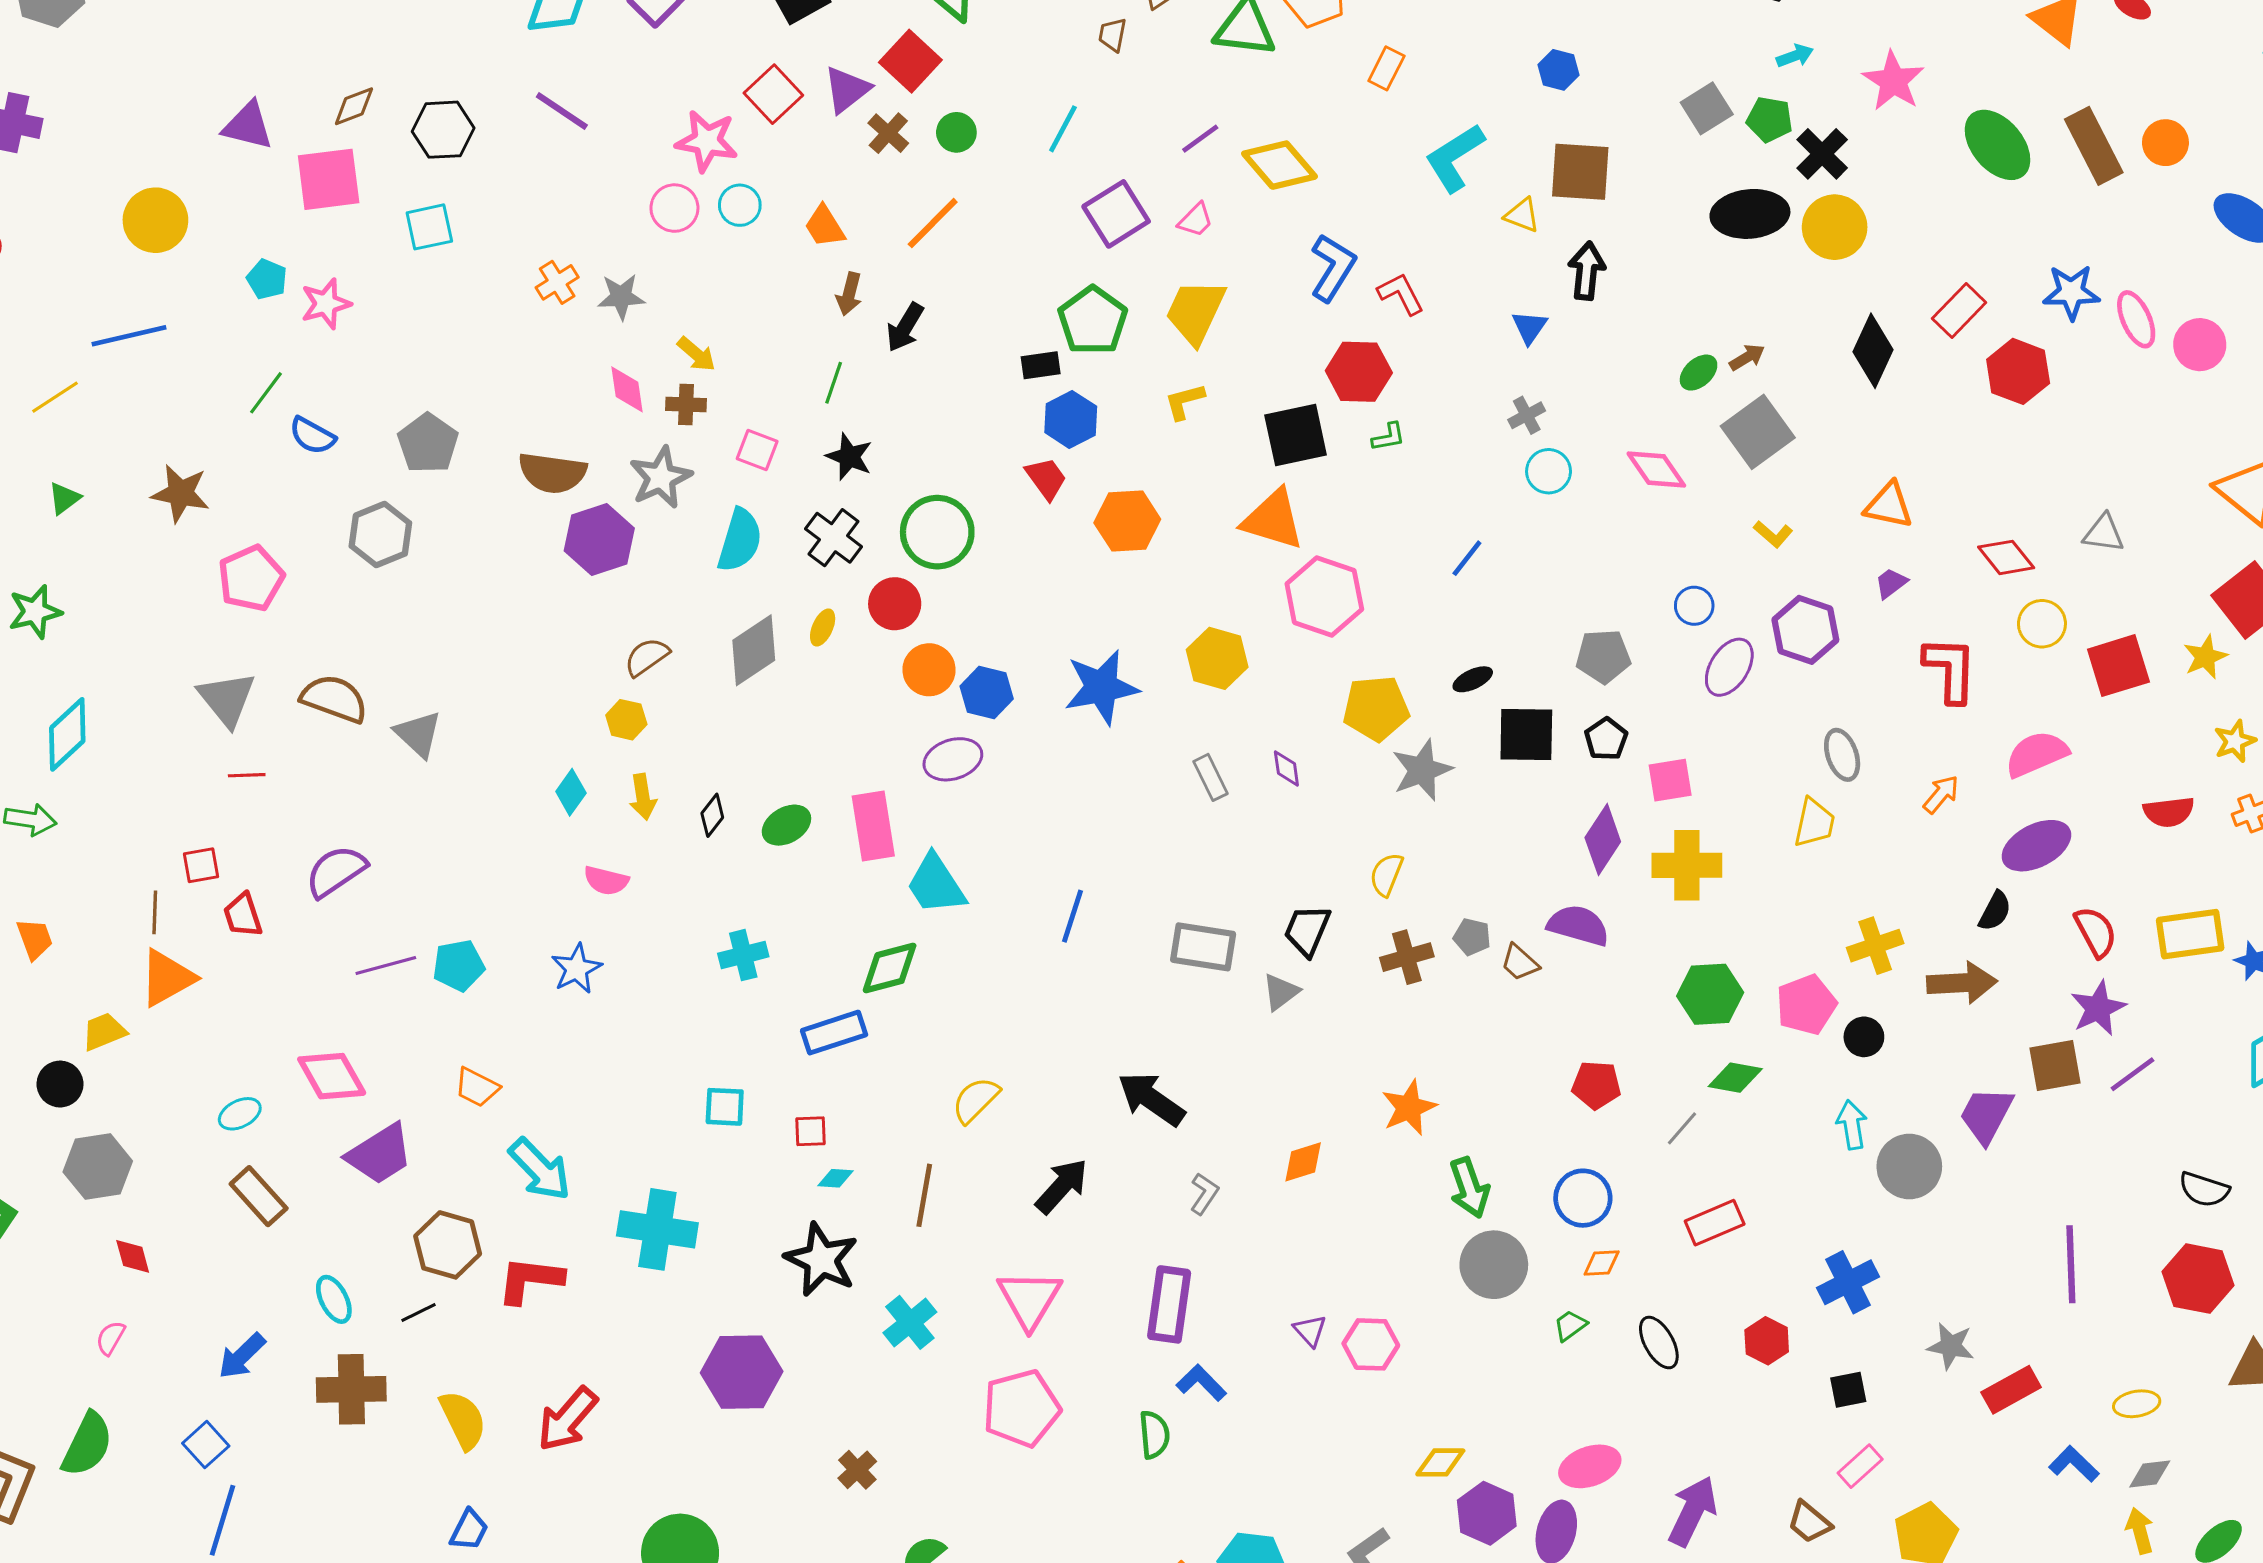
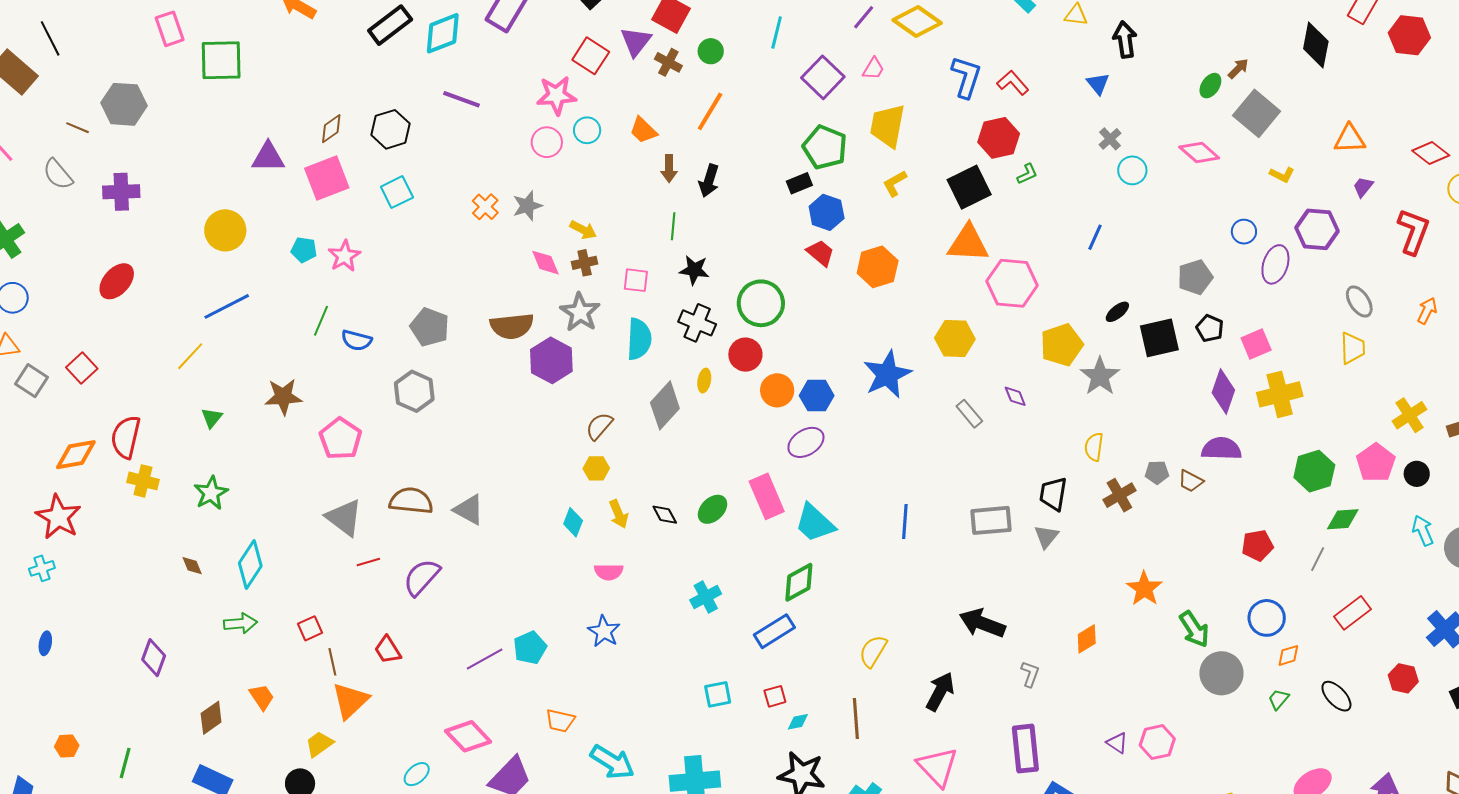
red L-shape: (1950, 669) -> (1413, 231), turned 33
black diamond: (712, 815) -> (665, 515), turned -52
red square: (201, 865) -> (310, 628), moved
purple semicircle: (336, 871) -> (422, 577), moved

